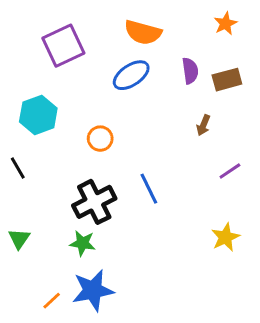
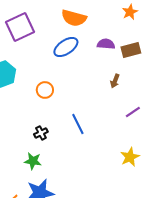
purple semicircle: (190, 71) -> (106, 44), turned -78
black cross: (94, 202) -> (41, 133), size x0.5

